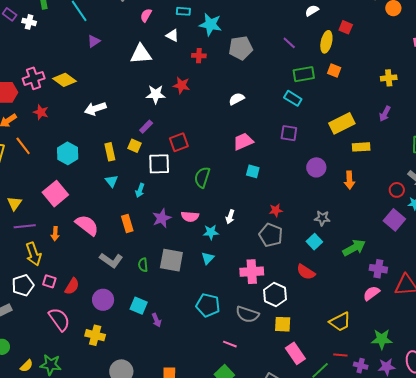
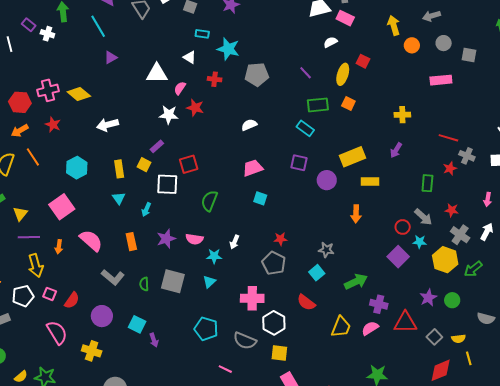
pink semicircle: (146, 15) -> (180, 88), moved
purple circle: (316, 167) -> (327, 180), moved
yellow trapezoid: (340, 322) -> (341, 327), moved, turned -45

